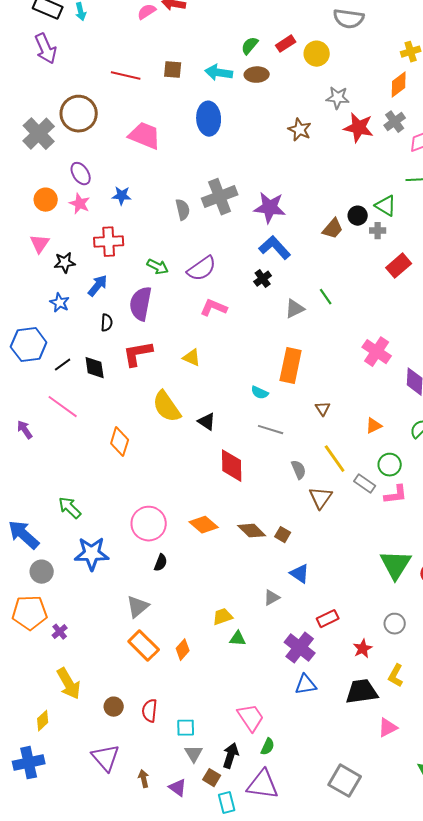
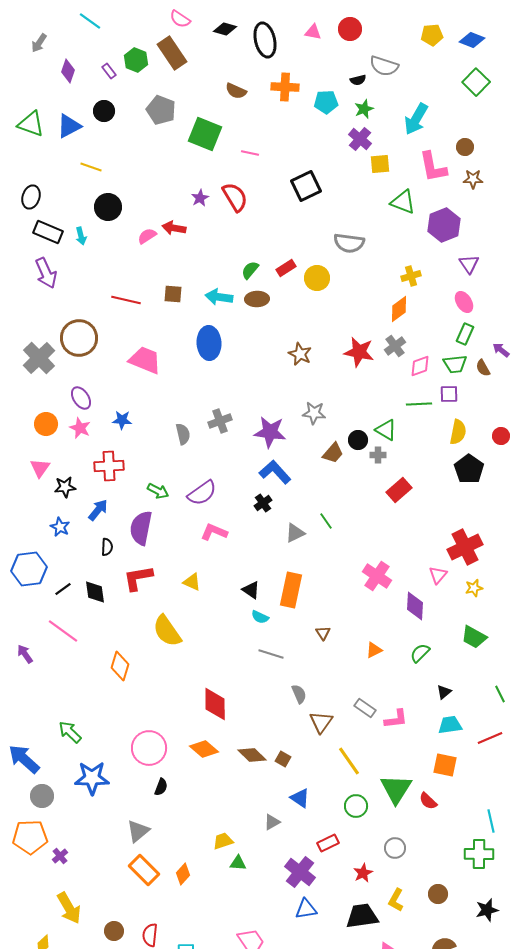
gray star: (338, 98) -> (314, 413), moved
gray cross: (220, 197) -> (220, 421), size x0.7
black triangle: (207, 422) -> (251, 590), moved
yellow line: (335, 459) -> (349, 761), moved
green circle: (390, 465) -> (356, 806), moved
red diamond: (232, 466) -> (215, 704), moved

